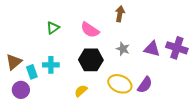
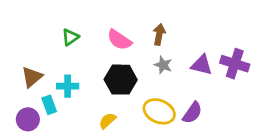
brown arrow: (120, 14) -> (159, 34), moved
brown triangle: (14, 62) -> (32, 77), moved
cyan rectangle: (32, 72) -> (49, 105), moved

